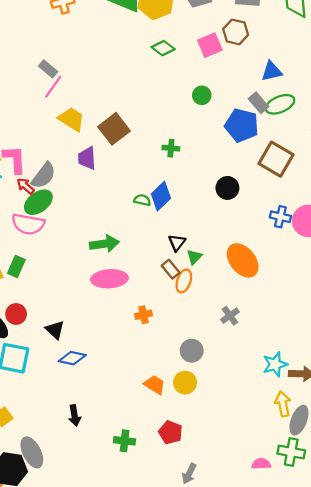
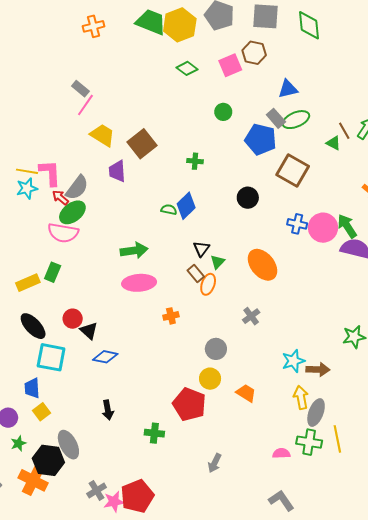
red circle: (16, 314) -> (73, 319), moved
orange trapezoid: (155, 385) -> (246, 393), moved
red pentagon: (171, 432) -> (189, 404), moved, size x1.5

